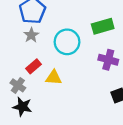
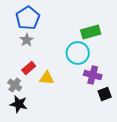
cyan circle: (67, 42) -> (78, 53), moved
purple cross: (108, 60) -> (93, 75), moved

